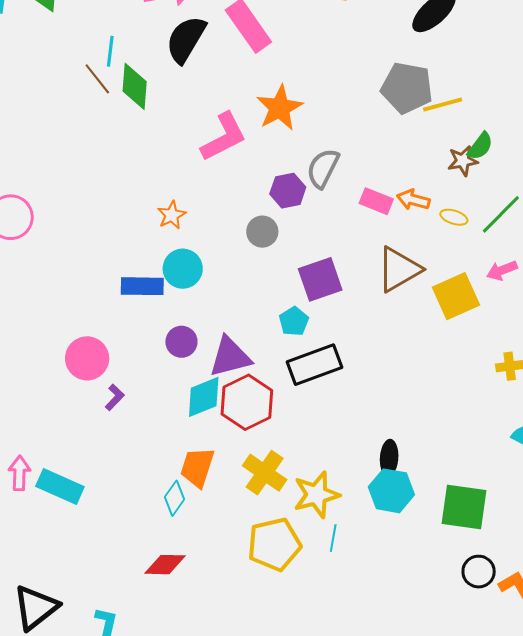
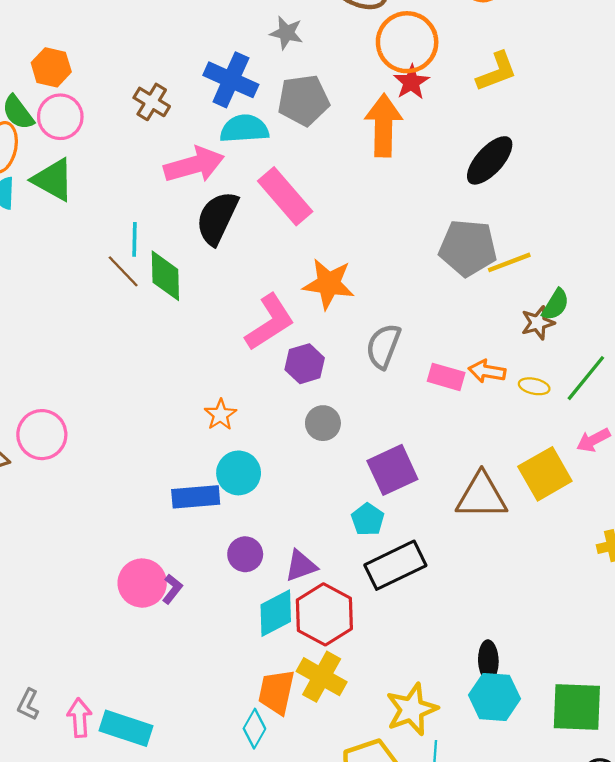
orange star: (280, 108) -> (329, 284), turned -30
purple hexagon: (288, 191) -> (305, 364), moved
brown triangle: (399, 269) -> (482, 496), moved, turned 36
purple triangle: (230, 357) -> (301, 566), size x0.7
purple L-shape: (115, 397) -> (172, 589), moved
yellow cross: (265, 473) -> (322, 677), moved

